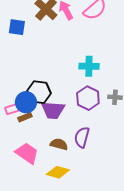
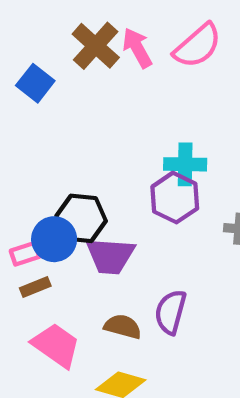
blue square: (17, 27) -> (35, 83), turned 30
purple hexagon: (88, 98) -> (175, 198), moved
brown rectangle: (25, 117) -> (35, 287), moved

